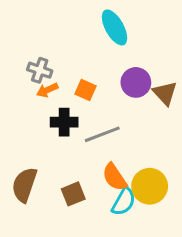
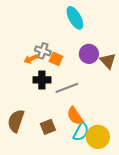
gray cross: (40, 70) -> (43, 51), moved
yellow circle: (150, 186) -> (98, 137), moved

